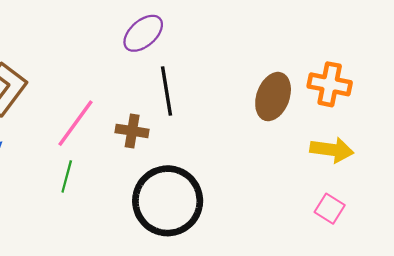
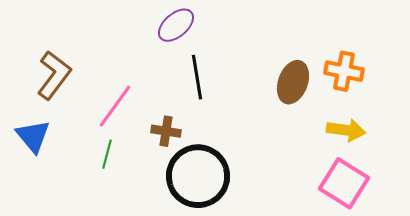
brown cross: (132, 131) -> (166, 131), moved
pink square: (330, 209) -> (344, 183), size x1.8

